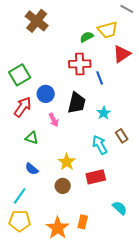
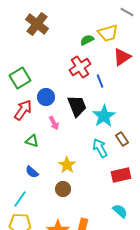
red cross: (80, 64) -> (80, 67), turned -30
black trapezoid: (77, 103) -> (77, 106), turned -35
cyan star: (104, 113) -> (104, 116), size x1.6
red rectangle: (96, 177) -> (121, 175), moved

